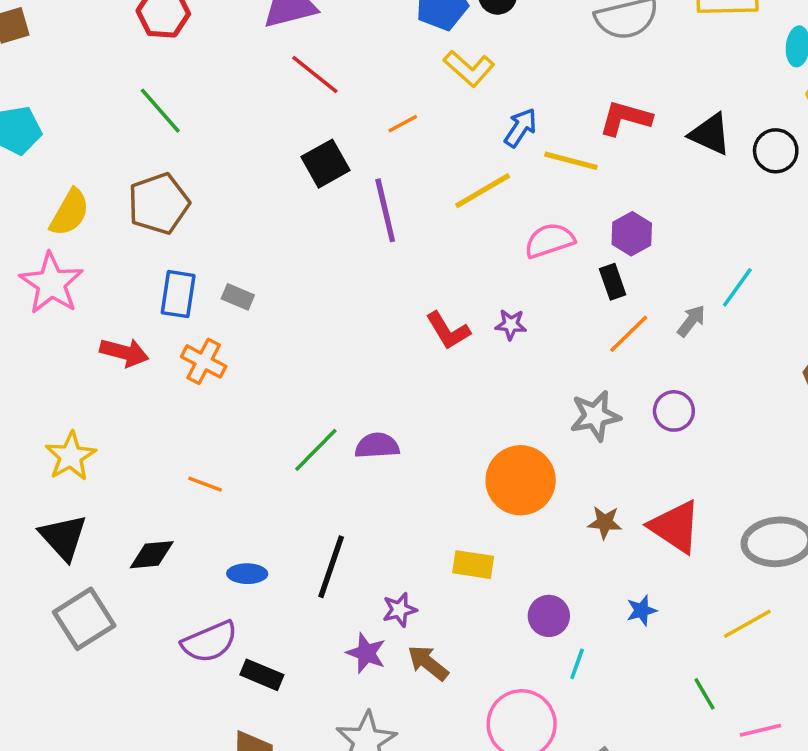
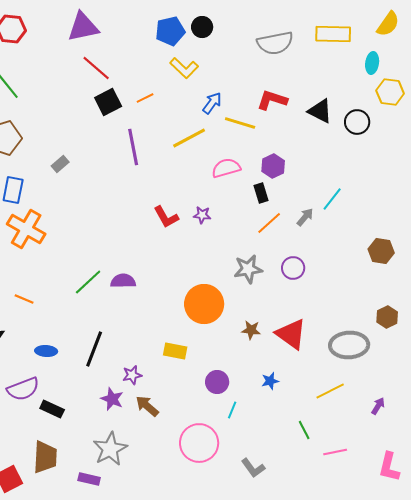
black square: (325, 164) -> (108, 102), moved
gray rectangle: (238, 297) -> (60, 164), moved, turned -66
orange cross: (204, 361) -> (26, 229), size x1.5

